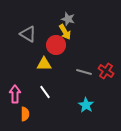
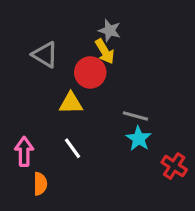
red cross: (106, 71) -> (174, 166), moved
cyan star: (86, 105) -> (139, 139), moved

